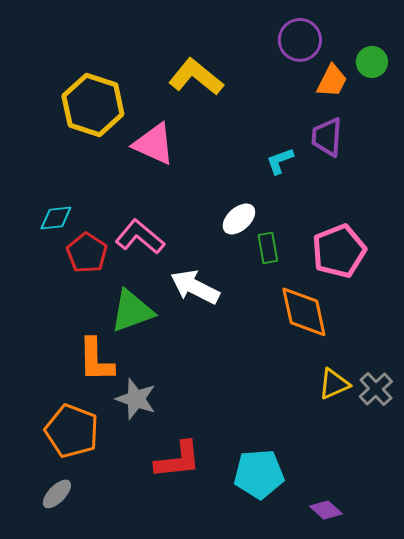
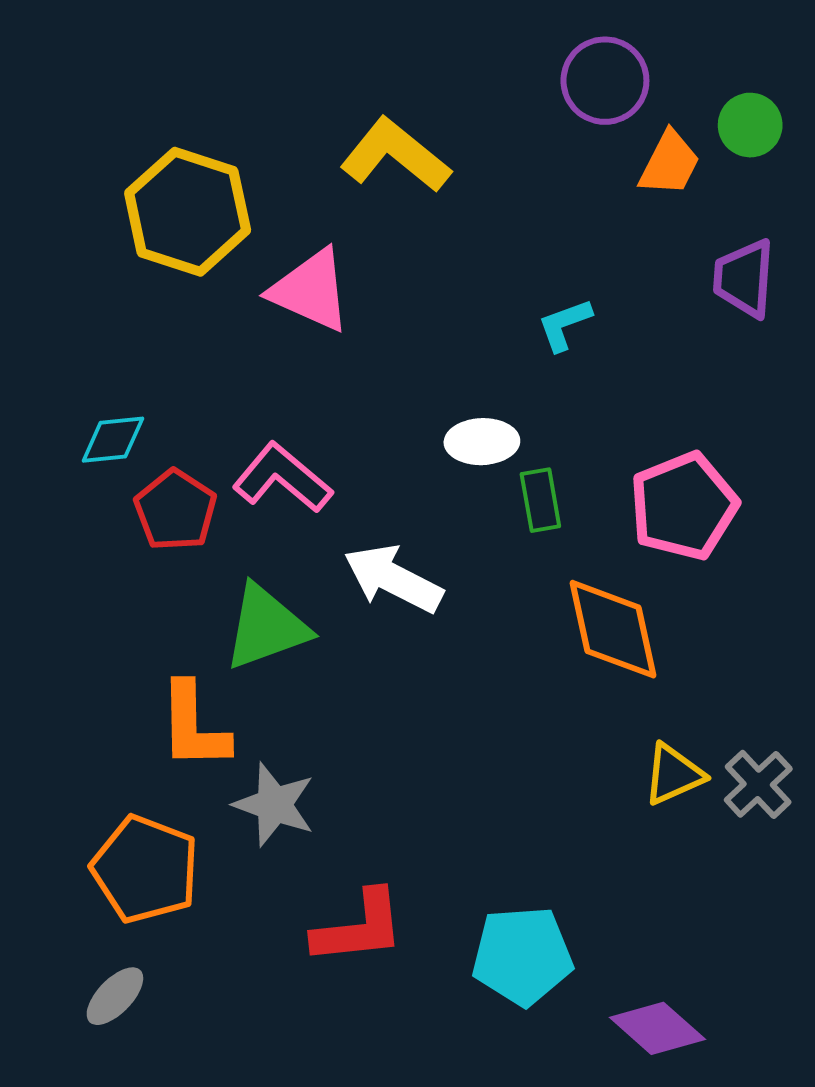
purple trapezoid: (327, 137) -> (744, 278), moved
white ellipse: (239, 219) -> (482, 442), turned 40
purple diamond: (326, 510) -> (657, 1028), size x1.4

